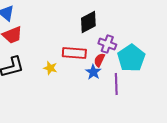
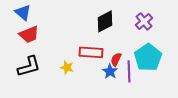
purple cross: (107, 44) -> (144, 21), moved, turned 30
purple line: (116, 84) -> (129, 71), moved

